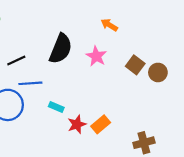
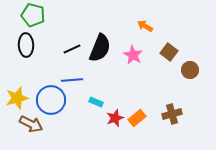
black line: (16, 61) -> (72, 49), moved
brown square: (135, 65) -> (169, 52), moved
brown cross: (144, 143) -> (172, 114), moved

